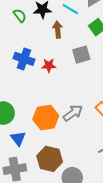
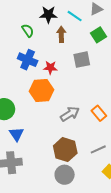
green semicircle: (20, 16) -> (28, 31), moved
orange hexagon: (46, 118) -> (41, 91), moved
brown hexagon: (50, 159) -> (65, 150), moved

